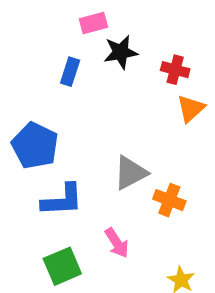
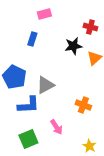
black star: (121, 52) -> (73, 46), moved
red cross: (175, 70) -> (90, 27), moved
gray triangle: (130, 173) -> (45, 85), moved

